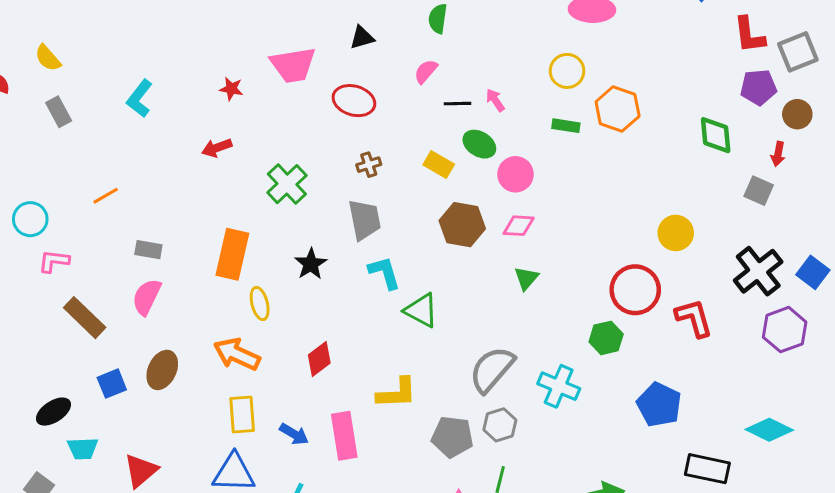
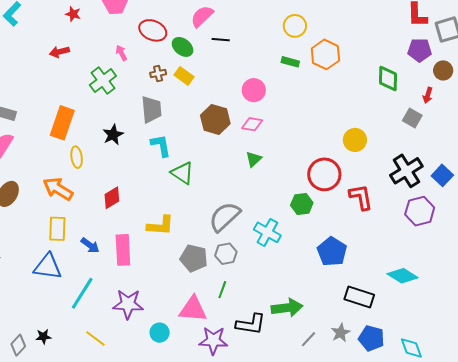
pink semicircle: (426, 71) -> (202, 16), size x1.4
pink arrow: (495, 100) -> (121, 53), moved
green ellipse: (479, 144) -> (183, 47), moved
yellow rectangle: (439, 164) -> (184, 76), moved

